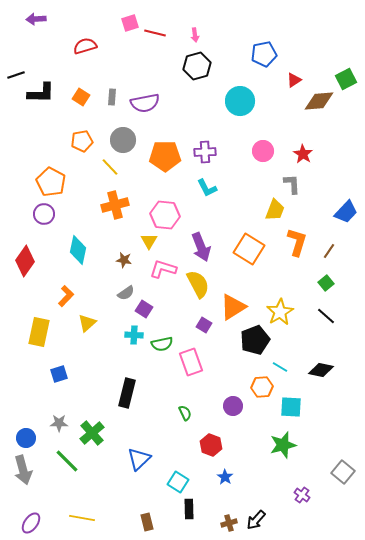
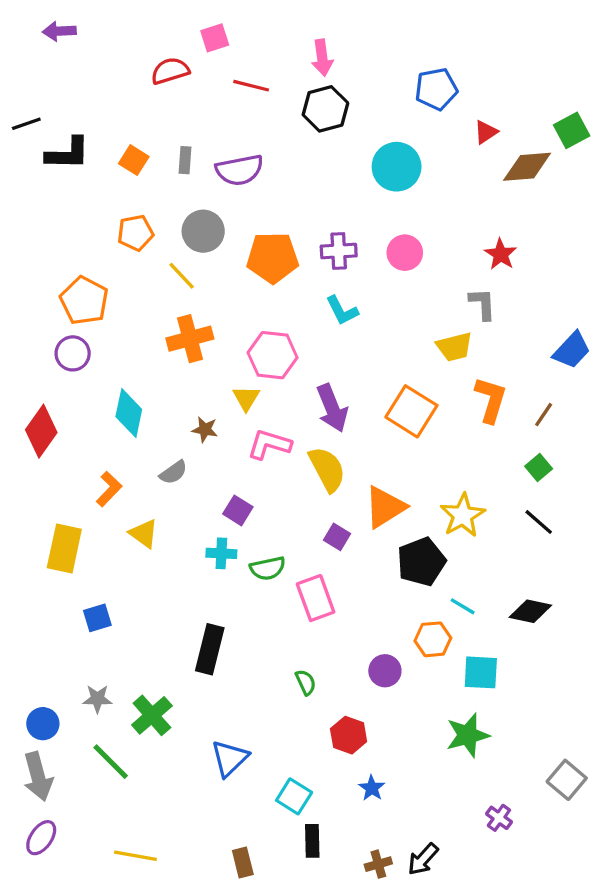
red line: (155, 33) -> (251, 86), moved
pink arrow: (195, 35) -> (322, 58), size x1.5
red semicircle: (85, 46) -> (170, 71), moved
pink circle: (263, 151) -> (405, 253), moved
yellow trapezoid: (275, 210) -> (454, 347), turned 55
gray semicircle: (126, 293) -> (173, 472), moved
yellow triangle: (87, 323) -> (144, 534), turned -42
purple ellipse: (31, 523) -> (41, 838), moved

